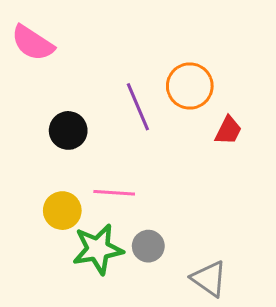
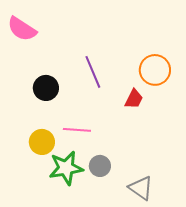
orange circle: (190, 86) -> (155, 70), moved
red trapezoid: (228, 130) -> (134, 99), moved

